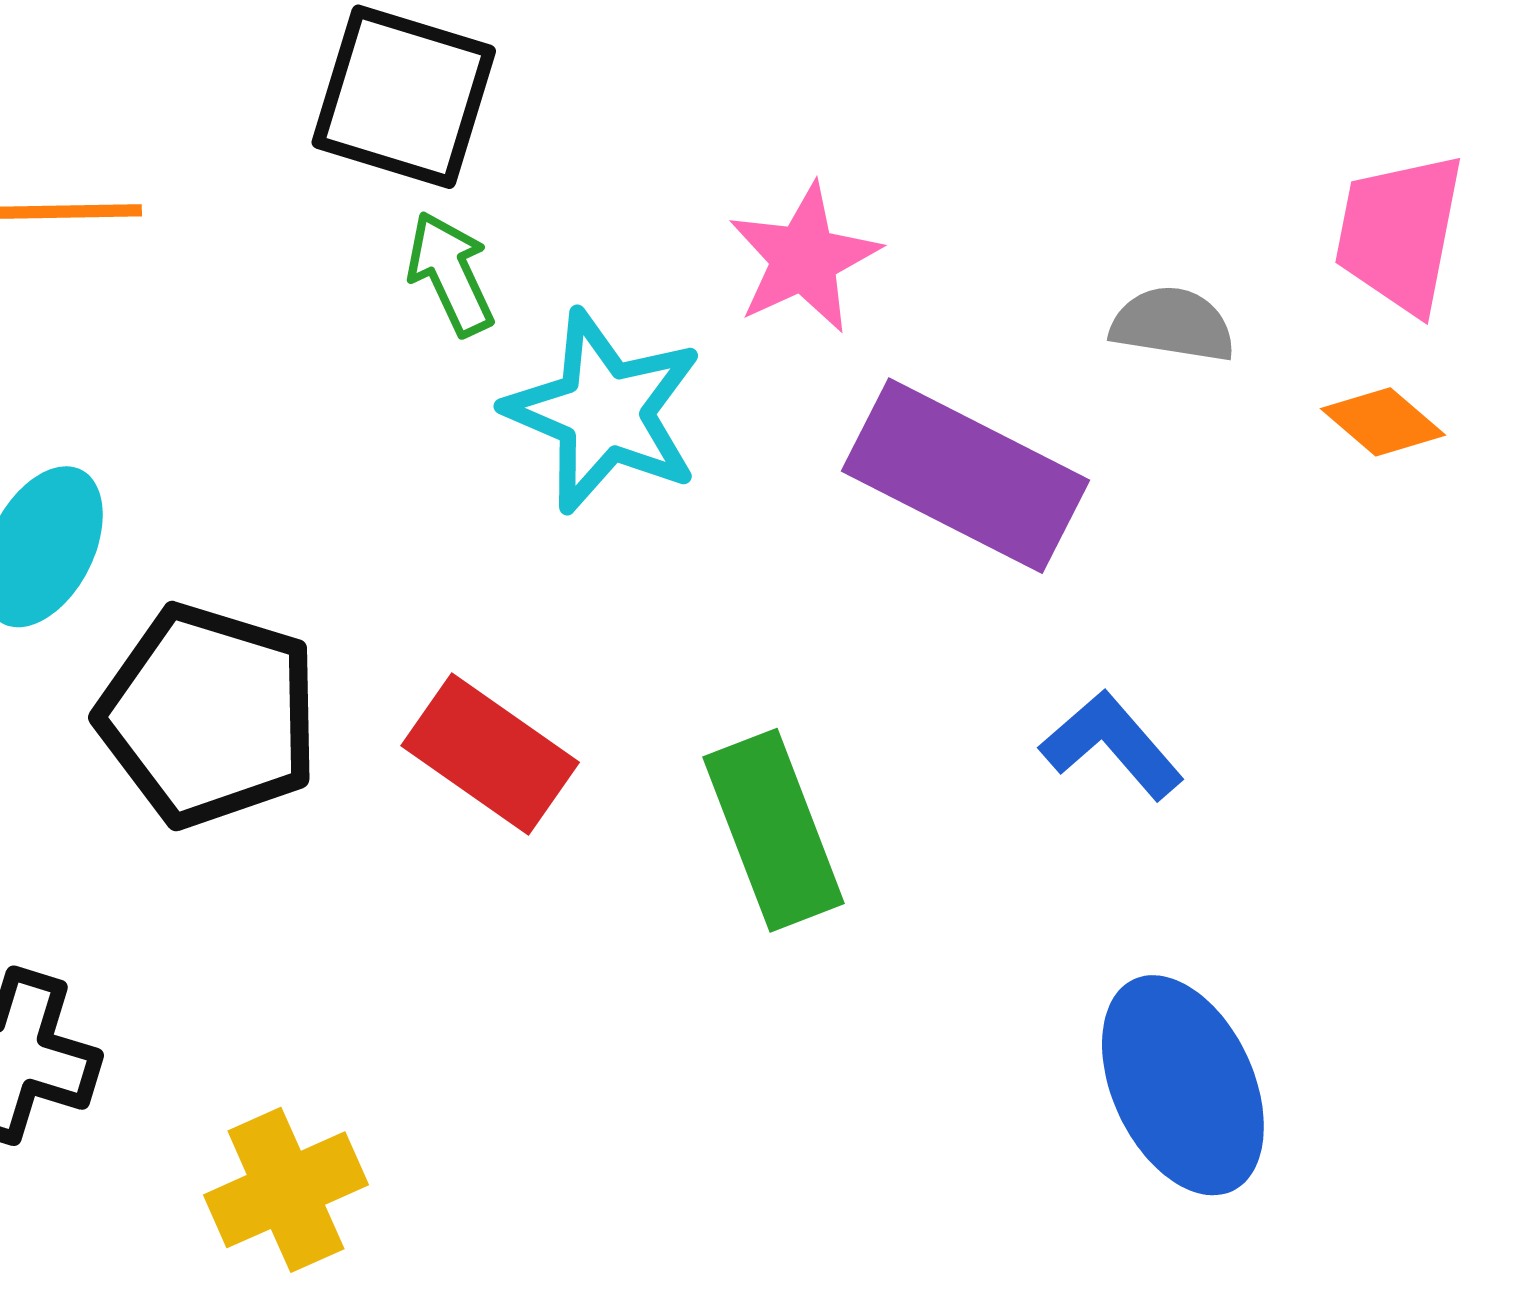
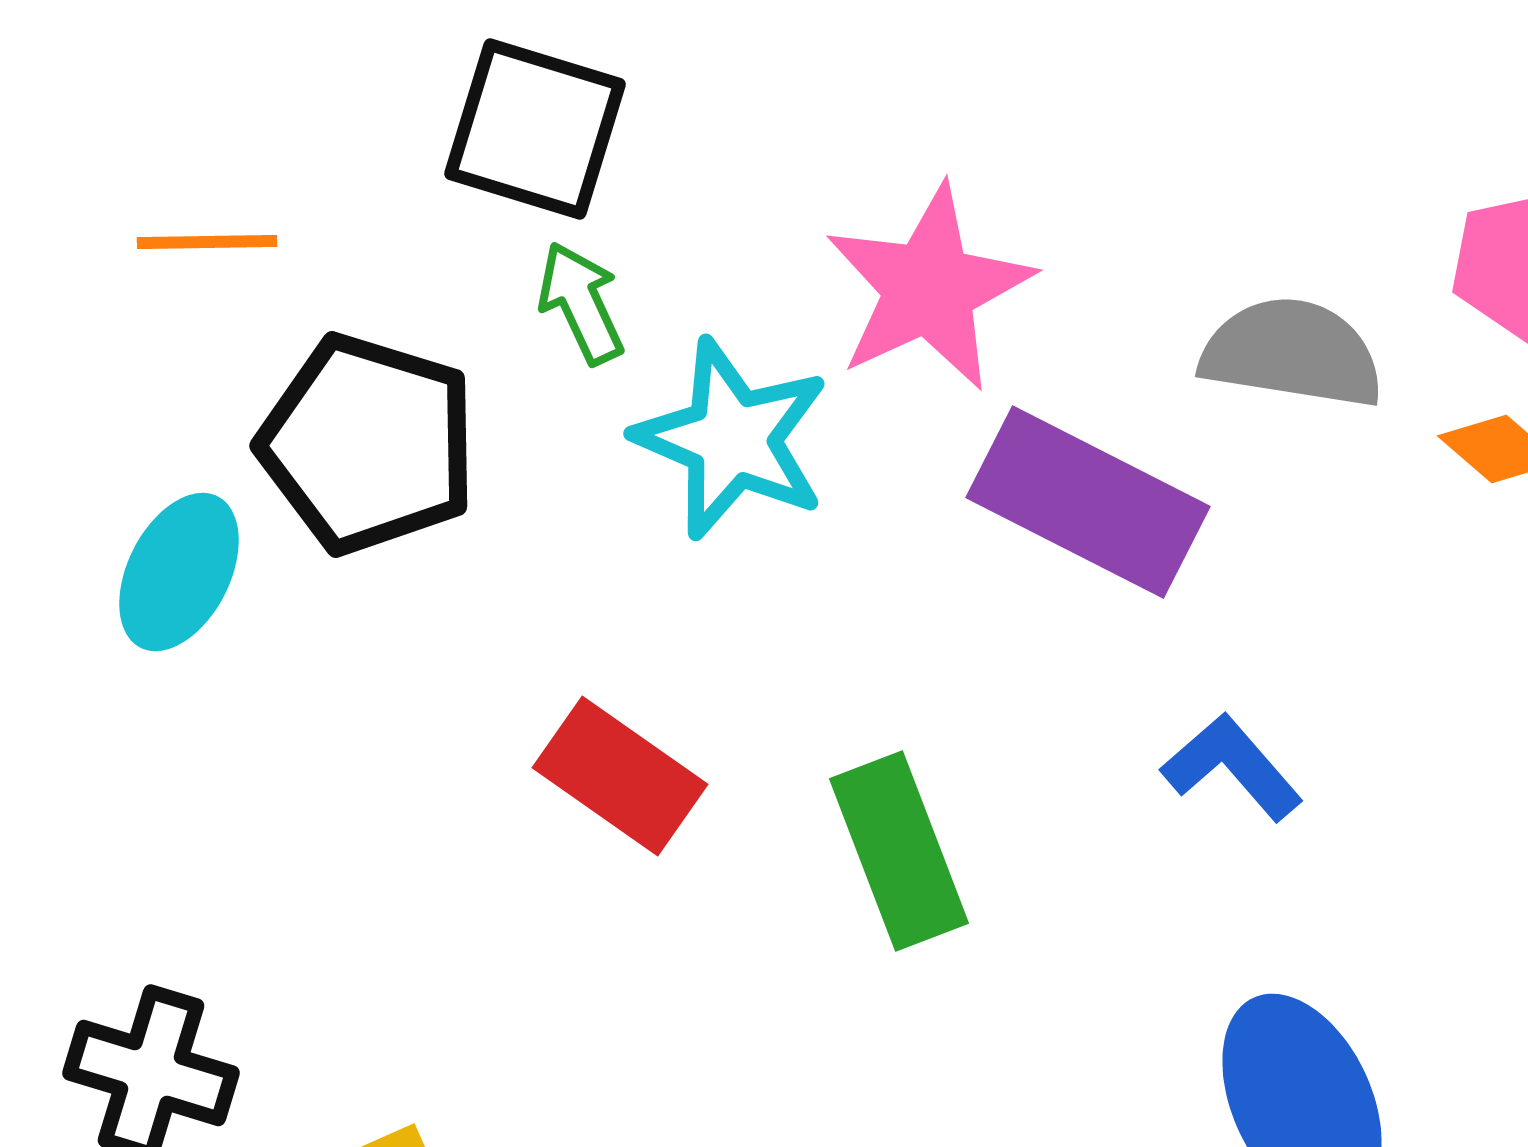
pink star: (804, 258) -> (929, 288), size x1.4
gray semicircle: (1173, 324) -> (1292, 353), size x1.5
black pentagon: (209, 715) -> (368, 444), moved

